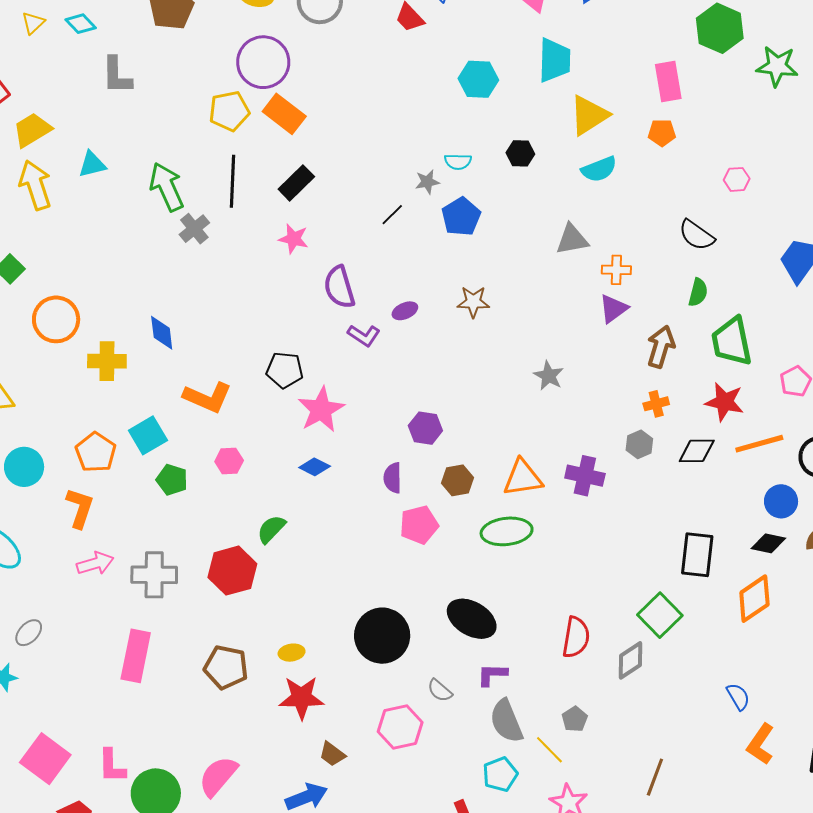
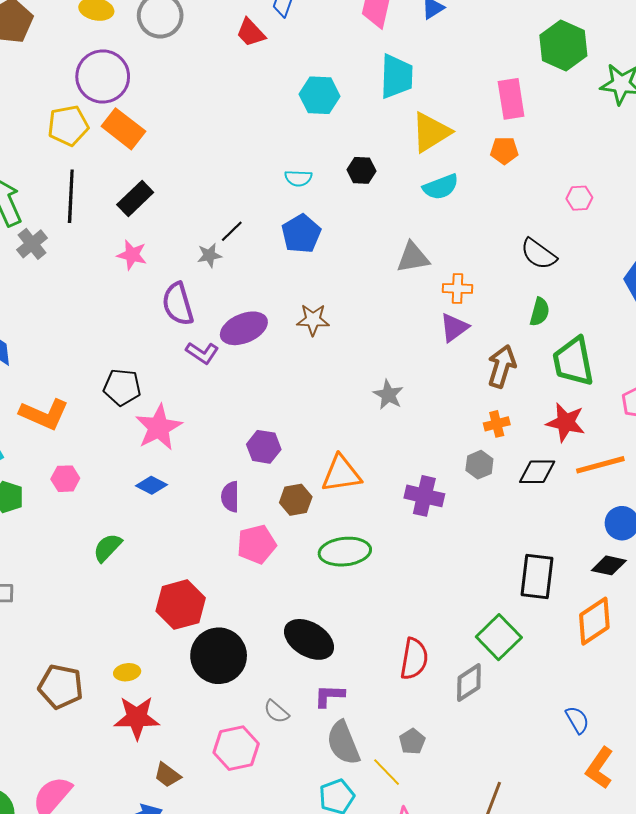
gray star: (427, 182) -> (209, 255), moved
purple ellipse: (405, 311) -> (244, 328), size x1.8
orange triangle: (523, 478) -> (341, 474), moved
red hexagon: (232, 571) -> (181, 605), moved

